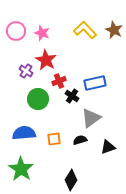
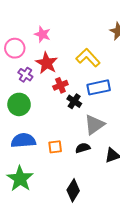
yellow L-shape: (85, 30) -> (88, 58), moved
pink circle: (16, 31) -> (15, 48), moved
green circle: (38, 99) -> (19, 104), moved

